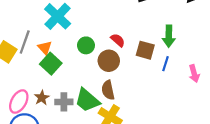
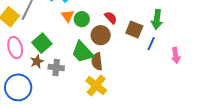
orange triangle: (45, 48) -> (68, 16), moved
green square: (51, 64) -> (42, 43), moved
green trapezoid: (87, 100) -> (82, 52), moved
pink ellipse: (19, 102) -> (15, 48), moved, turned -50

